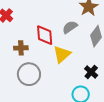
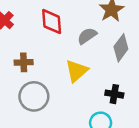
red diamond: (45, 35) -> (52, 22), moved
black cross: (91, 72) -> (114, 94), turned -32

